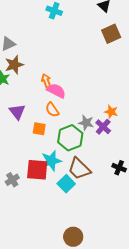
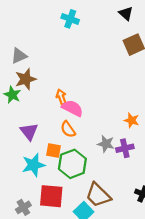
orange star: (111, 112) -> (132, 120), moved
purple cross: (103, 127) -> (125, 148), turned 35
green hexagon: (70, 138) -> (72, 164), moved
cyan star: (51, 161) -> (33, 165), moved

